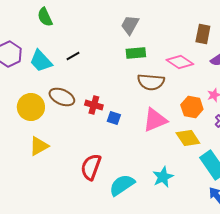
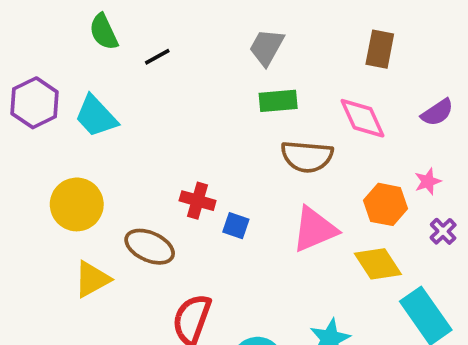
brown rectangle: (203, 34) -> (380, 49), moved
black line: (73, 56) -> (157, 57), moved
pink diamond: (180, 62) -> (363, 118), turned 32
brown ellipse: (62, 97) -> (150, 247), moved

